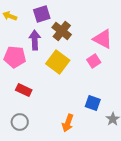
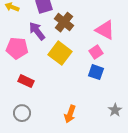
purple arrow: (35, 40) -> (37, 31), turned -36
blue square: (93, 103) -> (96, 72), moved

